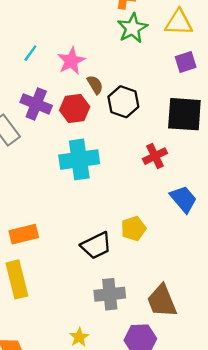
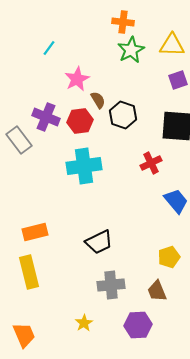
cyan line: (30, 53) -> (49, 48), moved
yellow pentagon: (134, 229) -> (169, 257), moved
brown trapezoid: (162, 301) -> (157, 291), size x0.7

